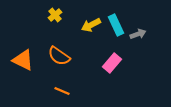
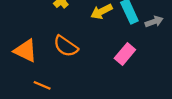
orange line: (62, 91) -> (42, 85), moved

